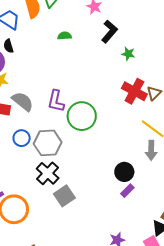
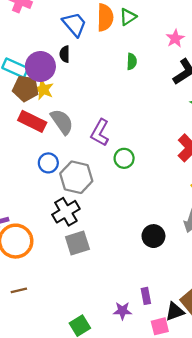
green semicircle: (65, 36) -> (132, 61), turned 80
green circle: (82, 116) -> (124, 158), size x0.6
purple rectangle: (127, 191) -> (146, 296), moved, turned -72

